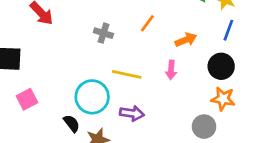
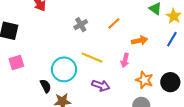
gray cross: (103, 33) -> (81, 25), turned 32
black circle: (221, 66) -> (170, 82), moved
orange star: (223, 99) -> (144, 80), moved
purple arrow: (132, 113) -> (101, 85), moved

